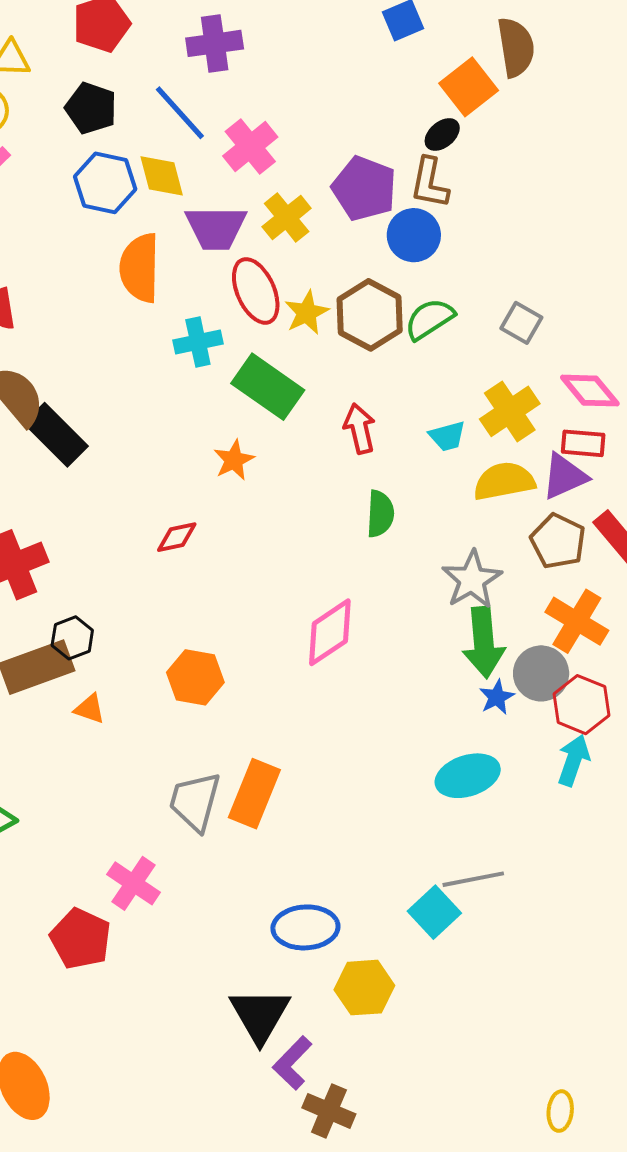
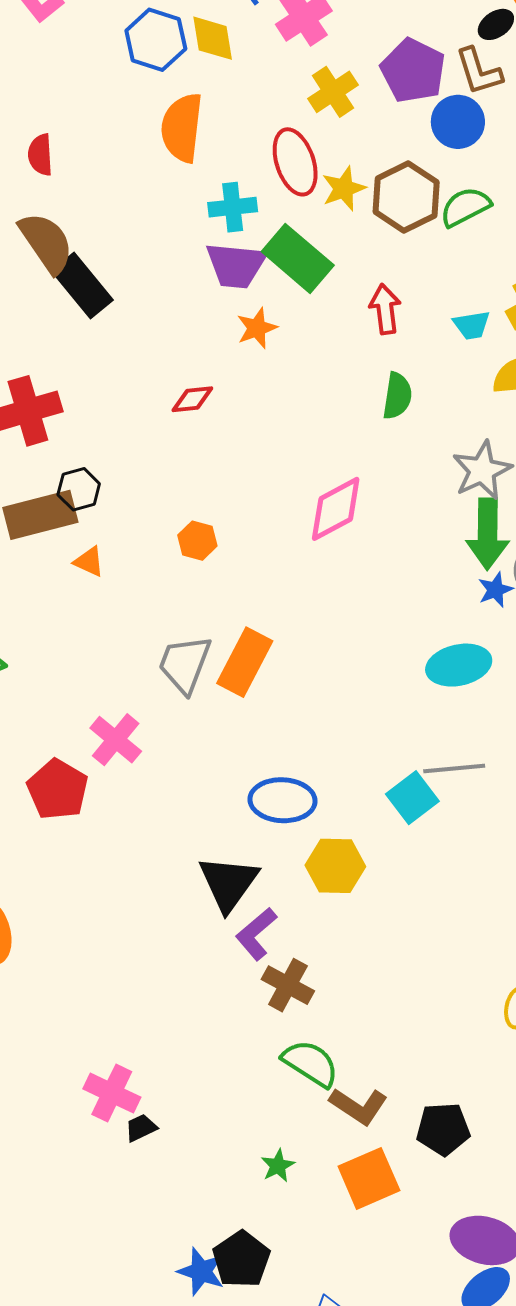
brown L-shape: (430, 183) -> (479, 71), turned -34
purple trapezoid: (216, 228) -> (236, 265), moved
orange hexagon: (195, 677) -> (197, 541), size x0.7

